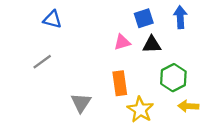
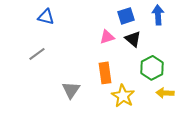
black triangle: (152, 45) -> (133, 39), turned 42

